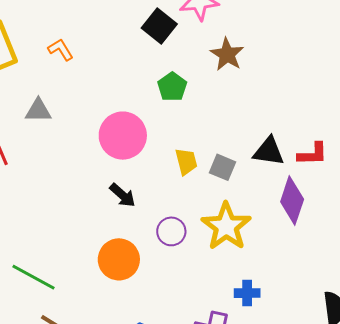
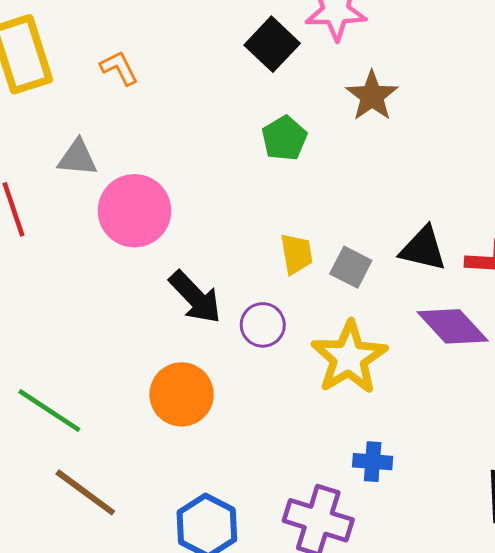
pink circle: (123, 136) -> (134, 211), moved
black arrow: (122, 195) -> (195, 297), size x1.4
purple diamond: (292, 200) -> (453, 326), turned -66
purple circle: (171, 231) -> (263, 325), moved

